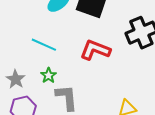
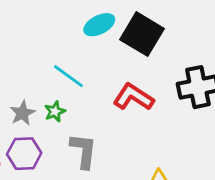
green star: (48, 75) -> (55, 112), moved

